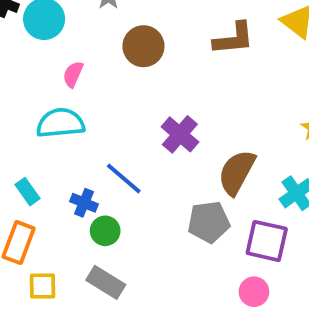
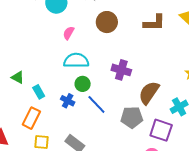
cyan semicircle: (60, 123) -> (76, 61), moved
purple cross: (180, 134) -> (121, 70), turned -30
blue line: (124, 179) -> (96, 104), moved
green circle: (105, 231) -> (83, 84), moved

